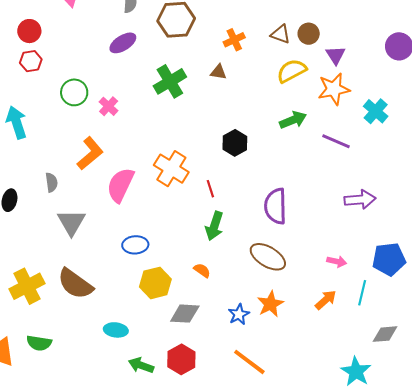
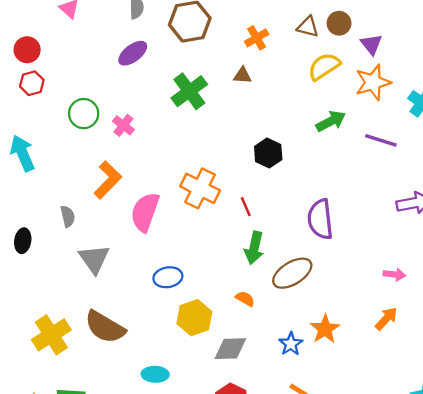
brown ellipse: (268, 257) -> (292, 273), moved, turned -57

